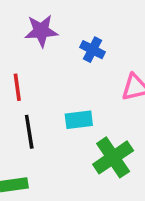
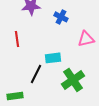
black line: (29, 132) -> (36, 74), moved, turned 36

